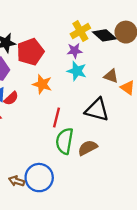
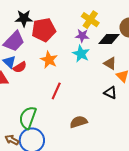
yellow cross: (80, 31) -> (90, 20), turned -36
black diamond: (104, 35) -> (109, 39), moved, turned -50
black triangle: (97, 110) -> (110, 93), moved, size x0.6
green semicircle: (65, 141) -> (28, 118), moved

